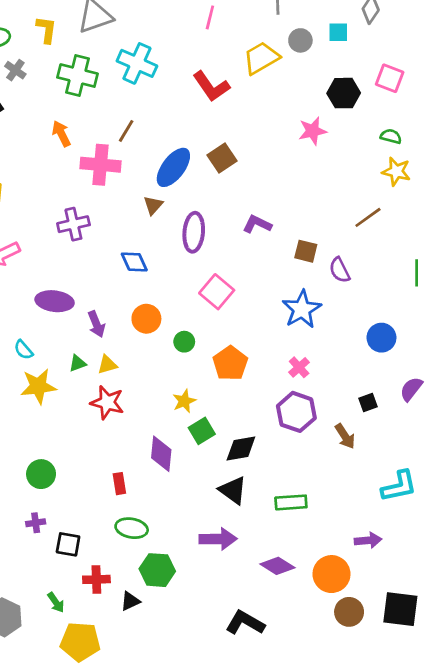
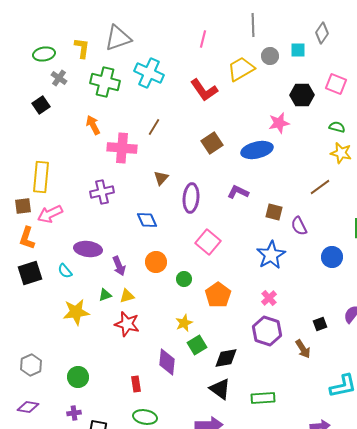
brown line: (126, 131) -> (154, 127), moved
blue ellipse: (173, 167) -> (257, 150), moved, turned 40
blue circle: (381, 338) -> (332, 257), moved
cyan semicircle: (23, 350) -> (65, 271), moved

